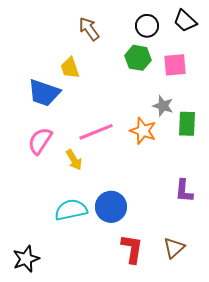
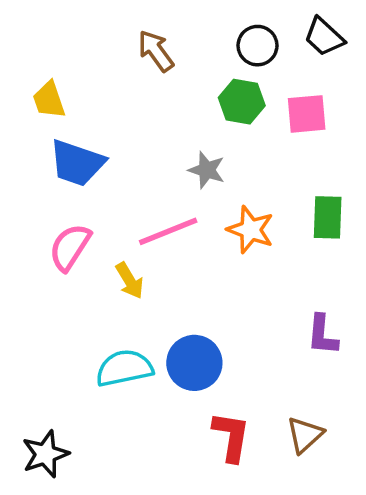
yellow trapezoid: (70, 68) -> (49, 100), moved
gray star: (163, 106) -> (207, 170), moved

